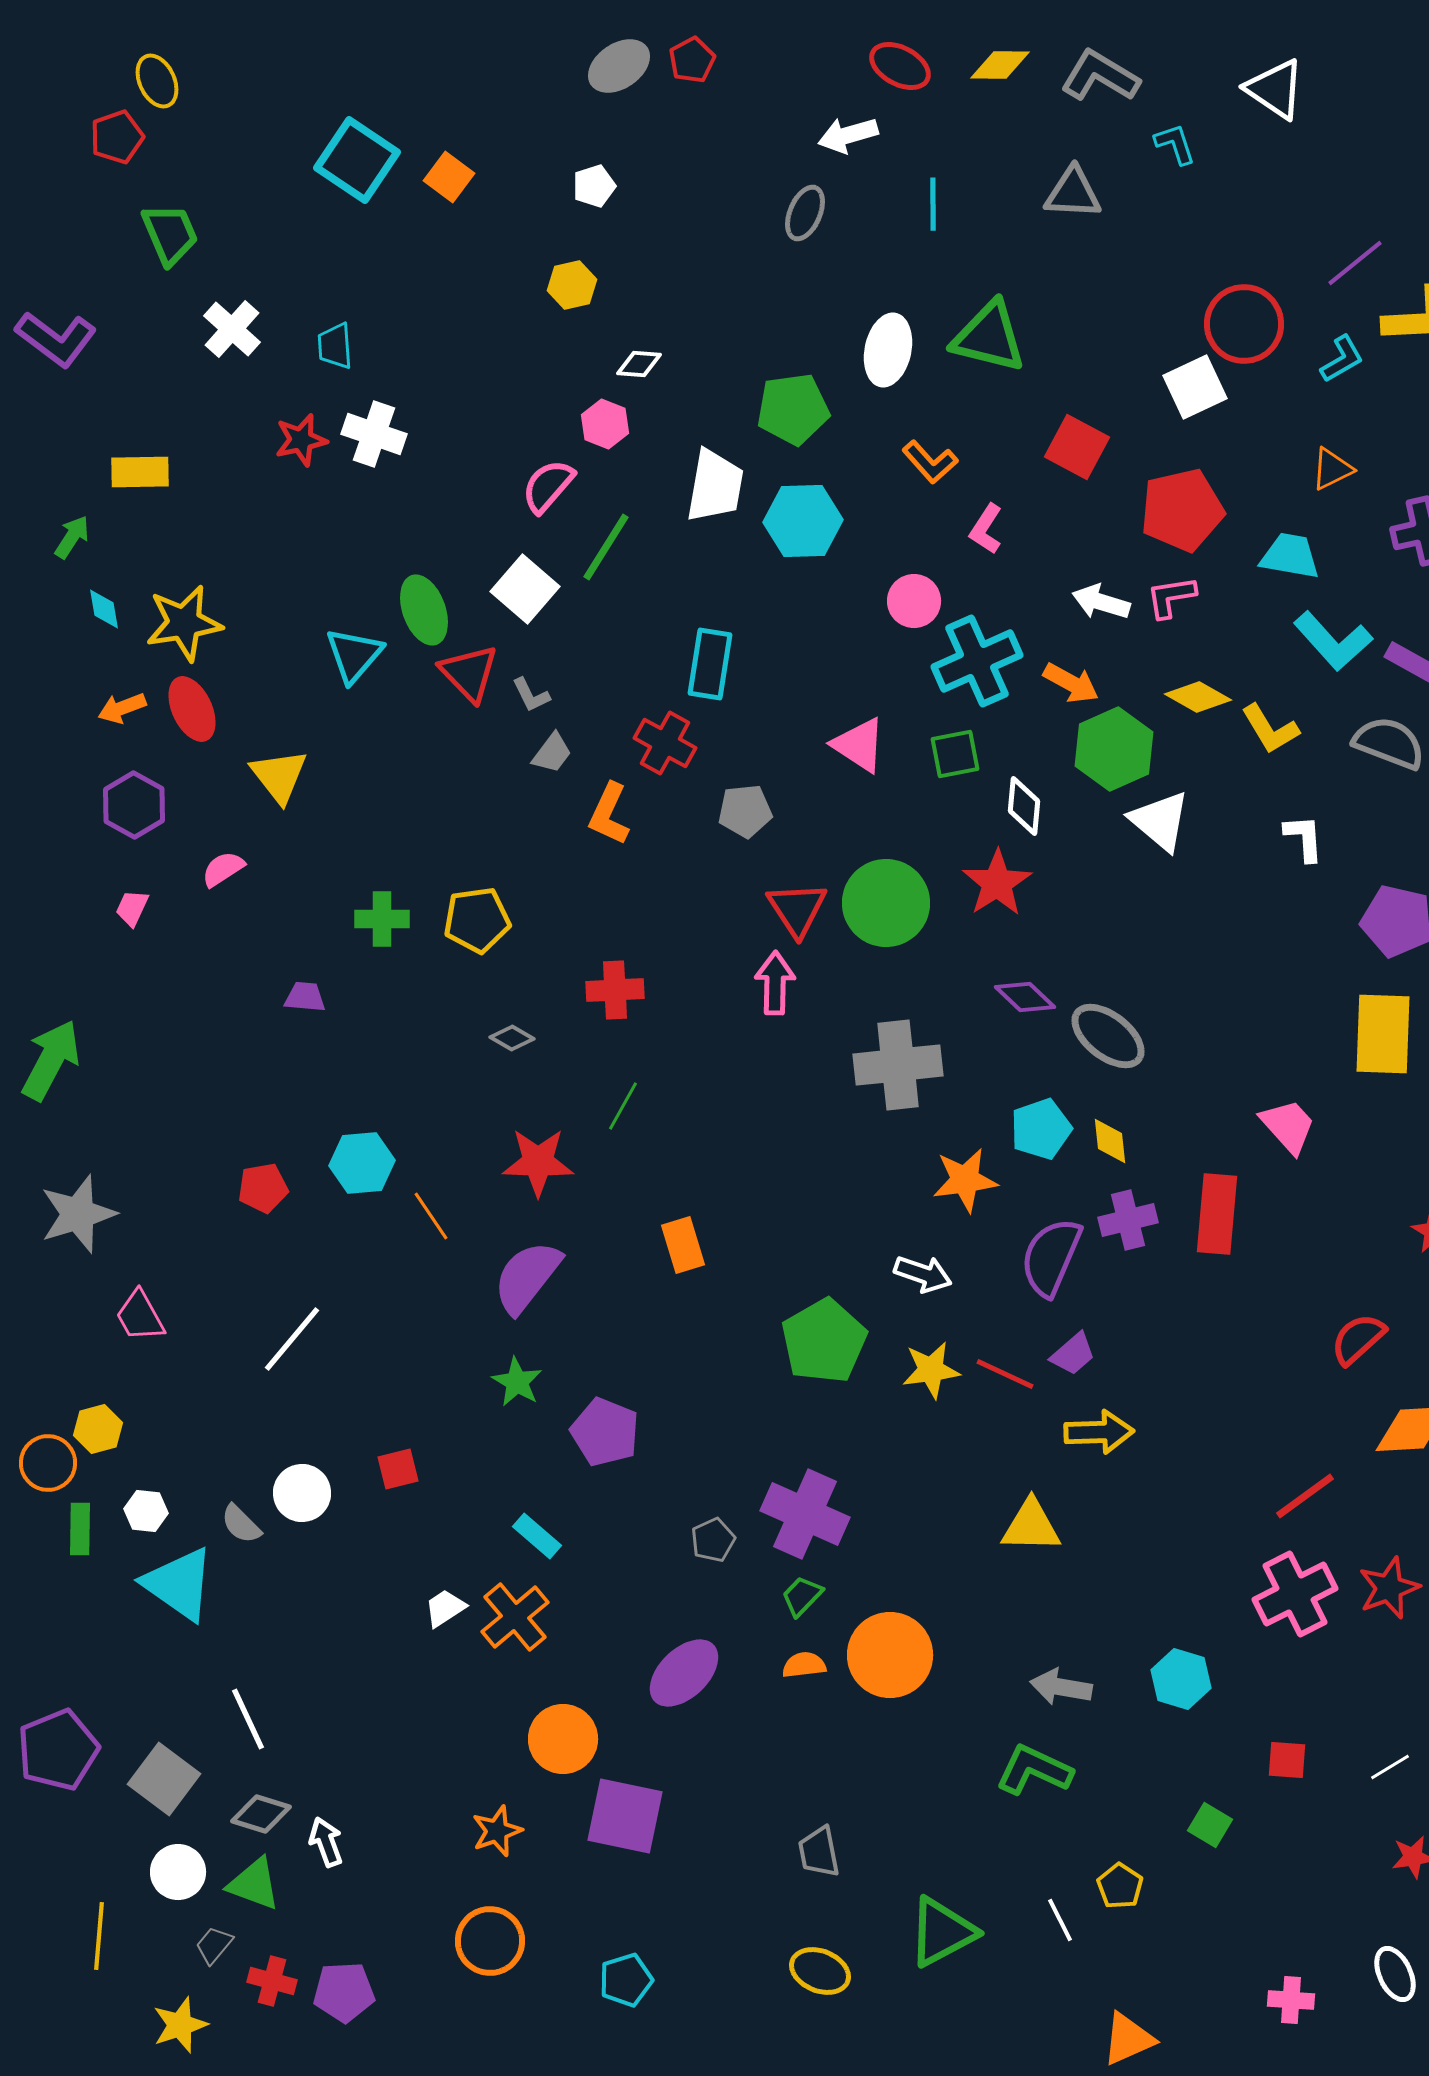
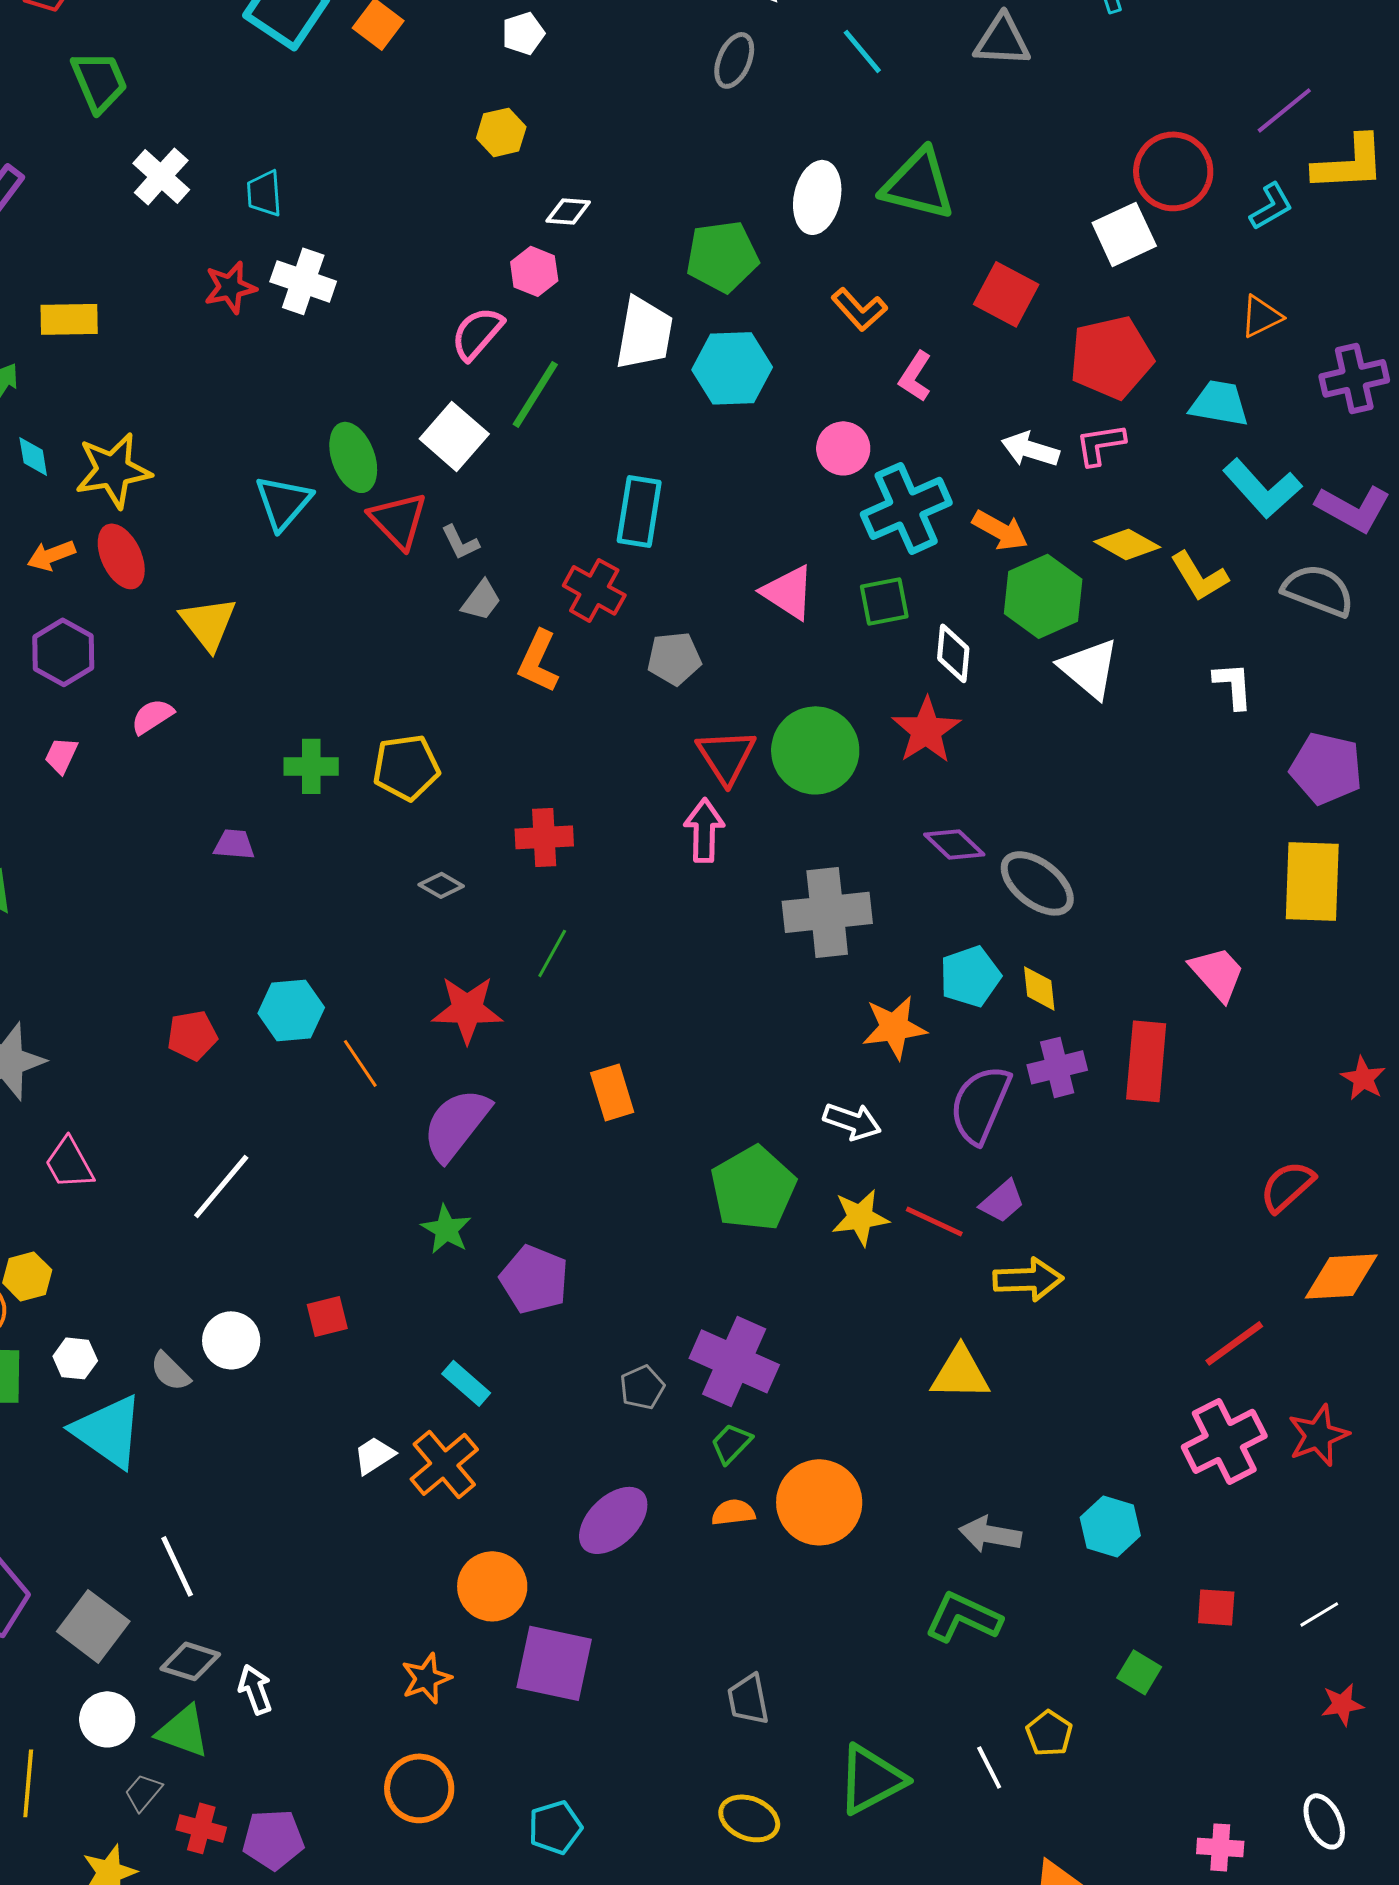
cyan line: (933, 204) -> (862, 51), turned -40

